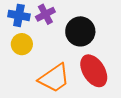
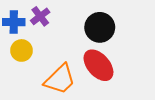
black circle: (80, 31) -> (100, 27), moved

